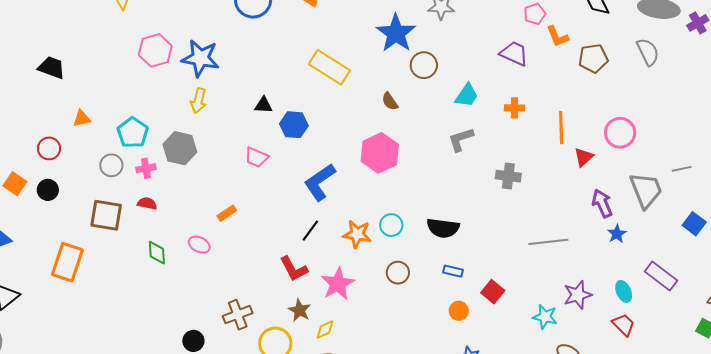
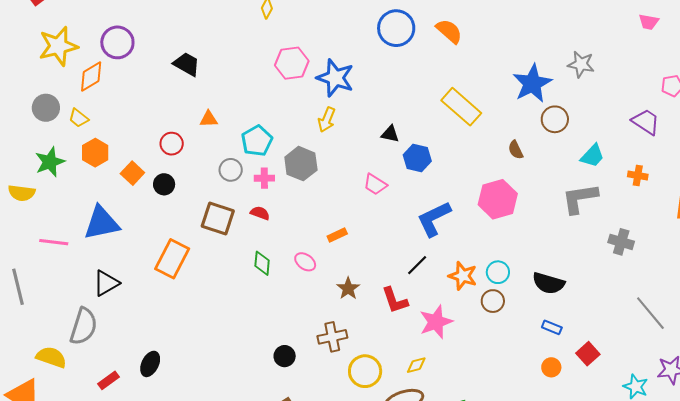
gray L-shape: (461, 139) -> (580, 198), size x1.4
gray line: (548, 242) -> (650, 313), turned 48
brown circle: (398, 273) -> (493, 301), moved
brown star: (300, 310) -> (348, 288), moved

